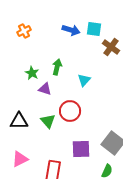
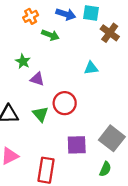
orange cross: (24, 31) -> (31, 16), moved
green arrow: (57, 67) -> (50, 35), moved, turned 98
cyan triangle: (84, 80) -> (91, 68), moved, turned 40

